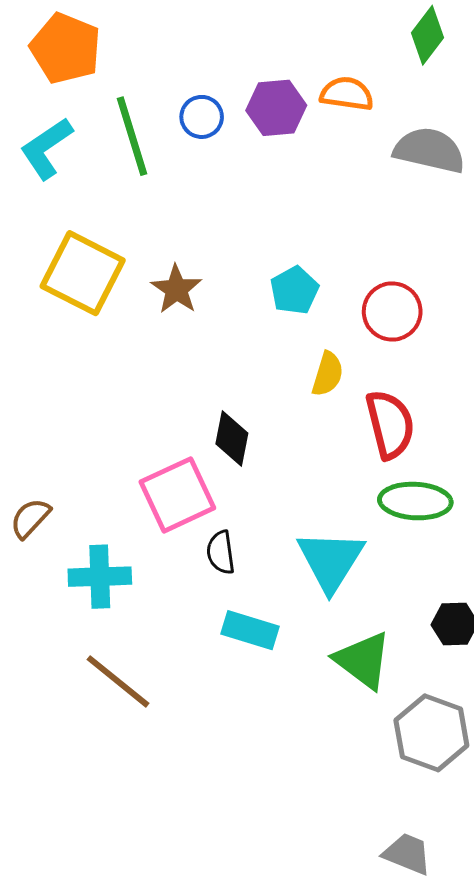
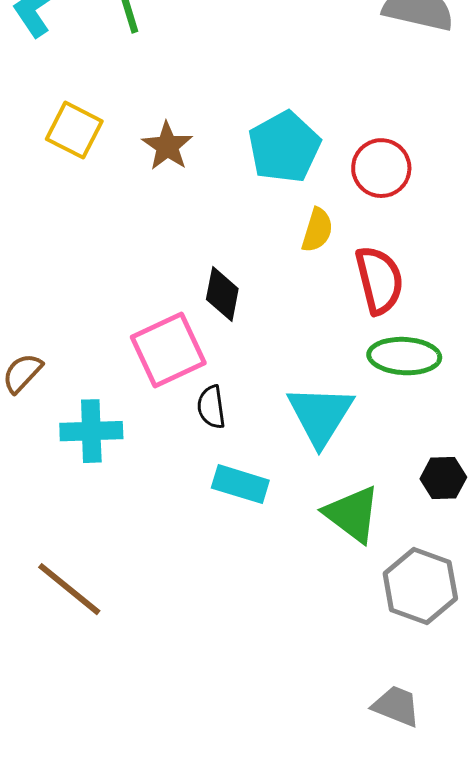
yellow square: (83, 273) -> (74, 130), size x0.7
cyan pentagon: (294, 290) -> (284, 147), size x1.5
brown line: (118, 681) -> (69, 589), moved

